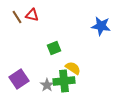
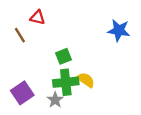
brown line: (17, 17) -> (20, 35), moved
green cross: (64, 81) -> (66, 82), moved

